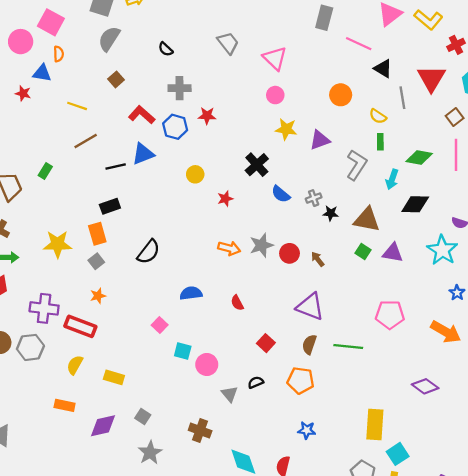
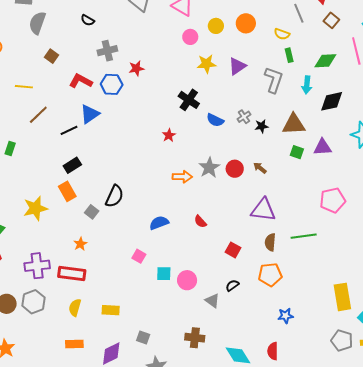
brown square: (455, 117) -> (331, 20), moved
yellow circle: (195, 174) -> (216, 26), moved
gray square: (96, 261) -> (92, 212), moved

